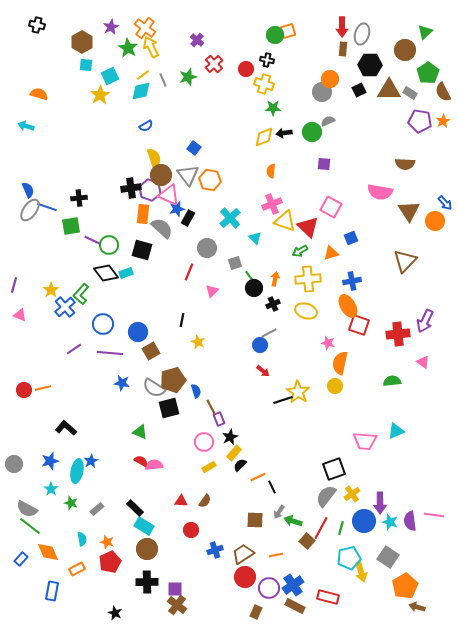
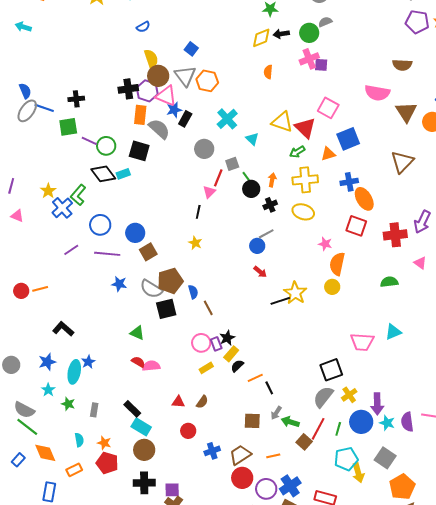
pink cross: (272, 204) -> (309, 59), moved
blue square: (351, 238) -> (348, 139), size x1.6
red line: (189, 272) -> (218, 178), moved
orange ellipse: (348, 306) -> (364, 199), moved
black line: (182, 320) -> (198, 212), moved
purple rectangle: (219, 419) -> (216, 344), moved
gray rectangle: (97, 509) -> (94, 410), turned -40
red pentagon: (110, 562) -> (107, 463), turned -30

